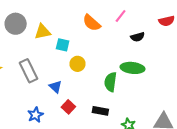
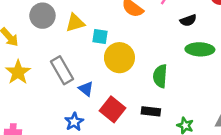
yellow circle: (78, 64) -> (119, 58), size x1.6
green ellipse: (132, 68) -> (200, 49), moved
blue triangle: (55, 87) -> (86, 89), moved
red square: (68, 107) -> (113, 109), size x1.5

